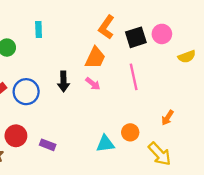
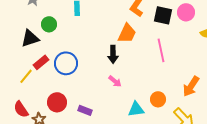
black square: (136, 37) -> (163, 15), turned 30
black arrow: (63, 81) -> (113, 54), moved
pink arrow: (93, 84) -> (115, 81), moved
orange arrow: (168, 118) -> (191, 86), size x1.5

